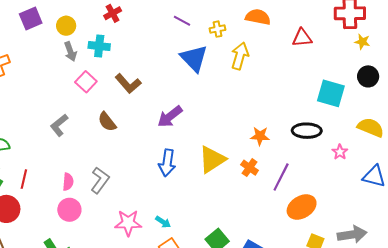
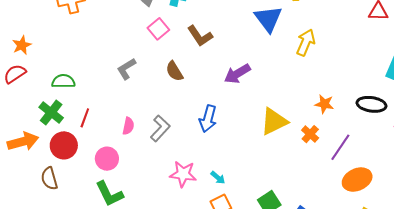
yellow arrow: (240, 56) -> (306, 42), moved
blue arrow: (167, 163) -> (208, 119), moved
pink circle: (69, 210) -> (107, 159), moved

